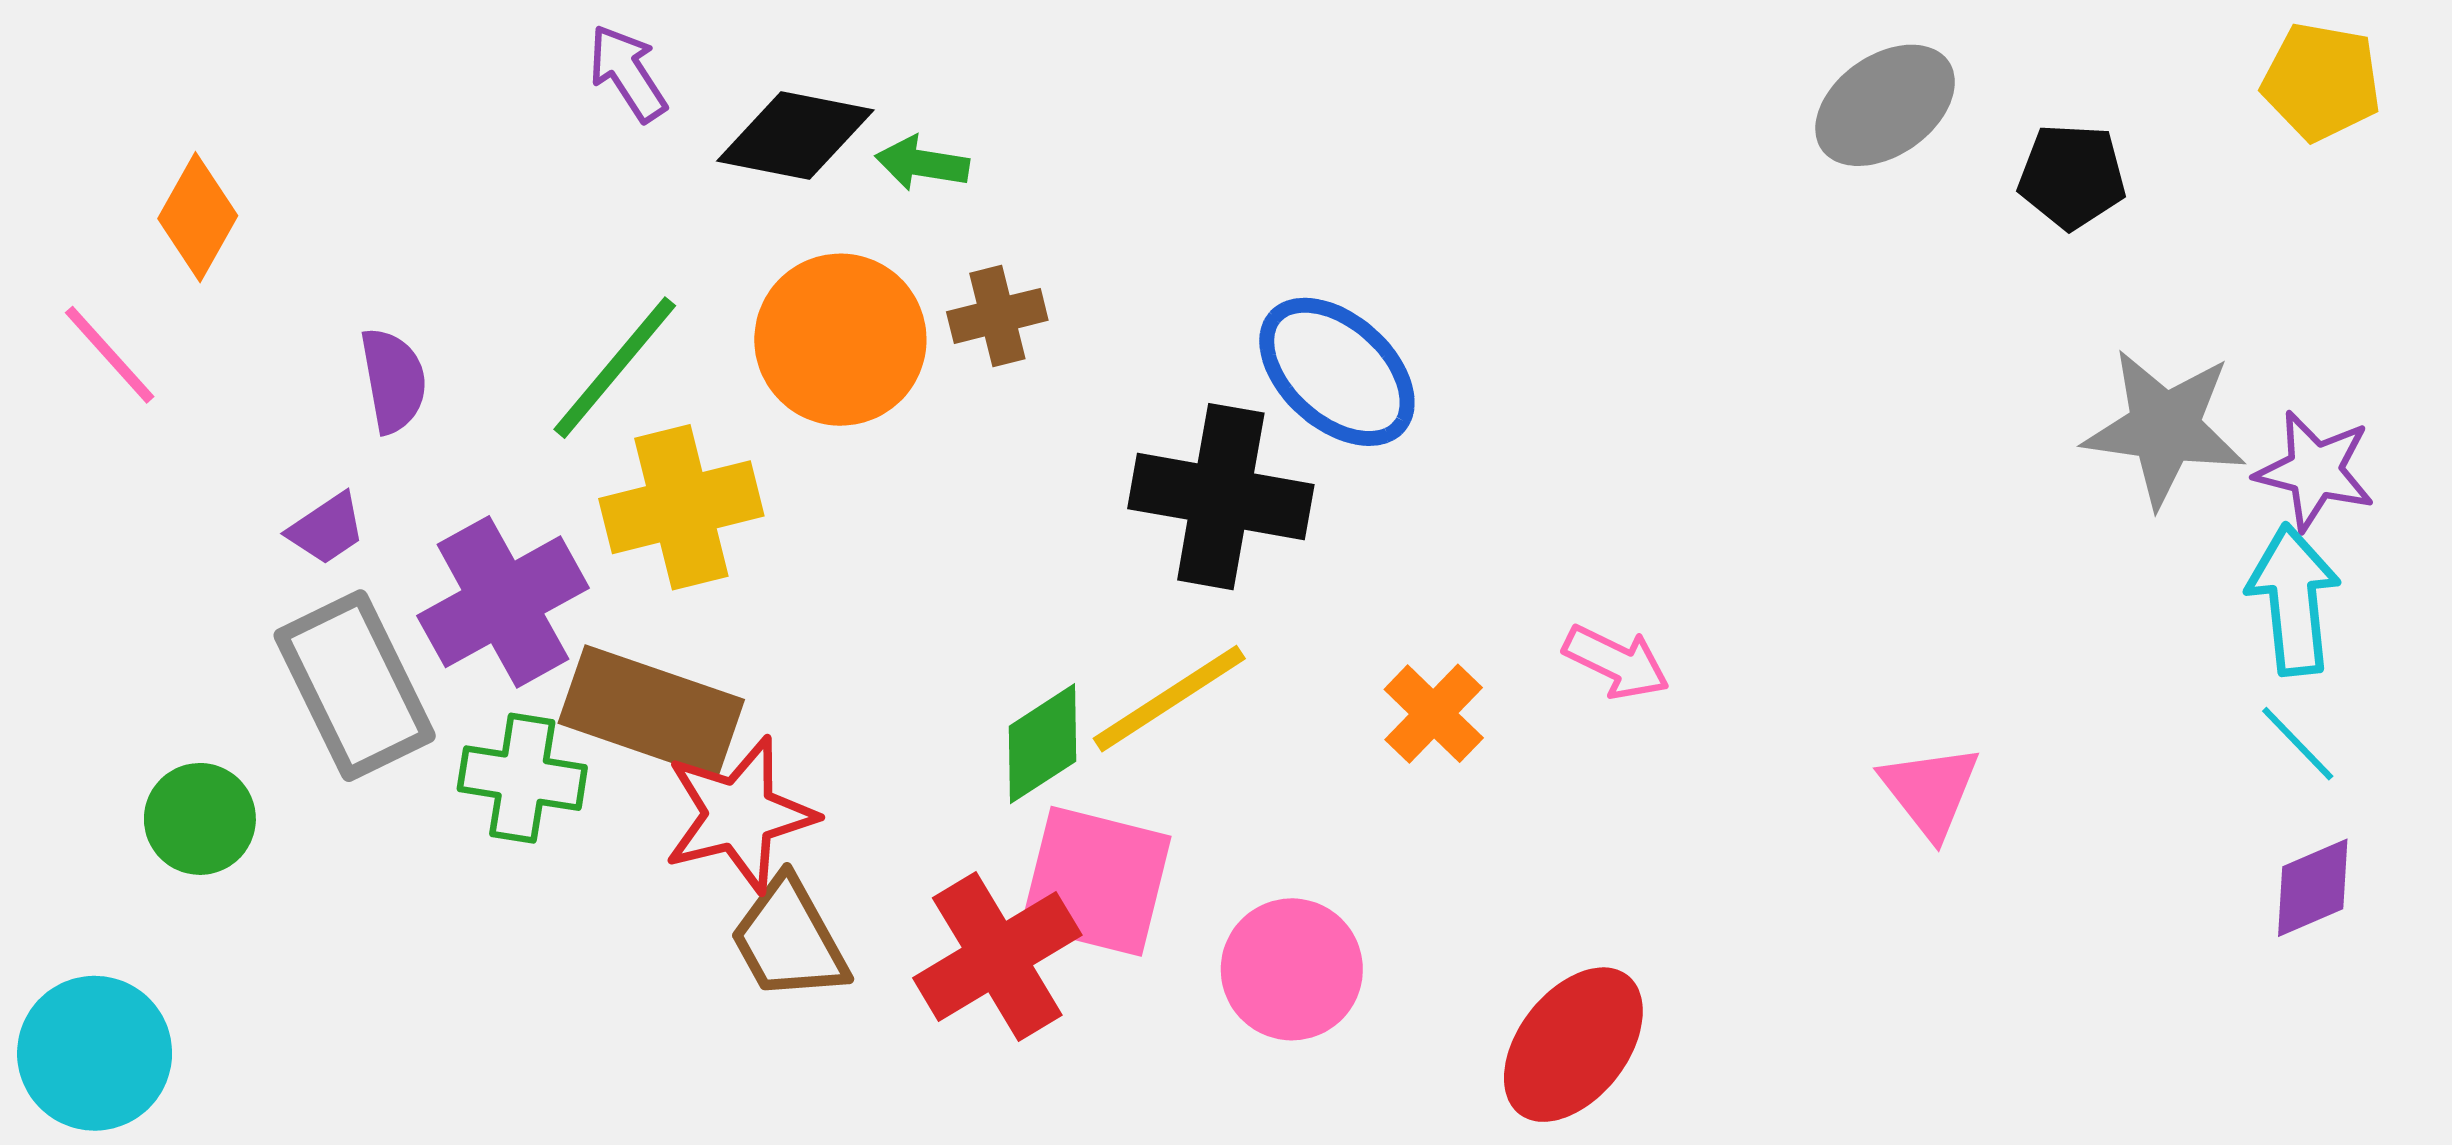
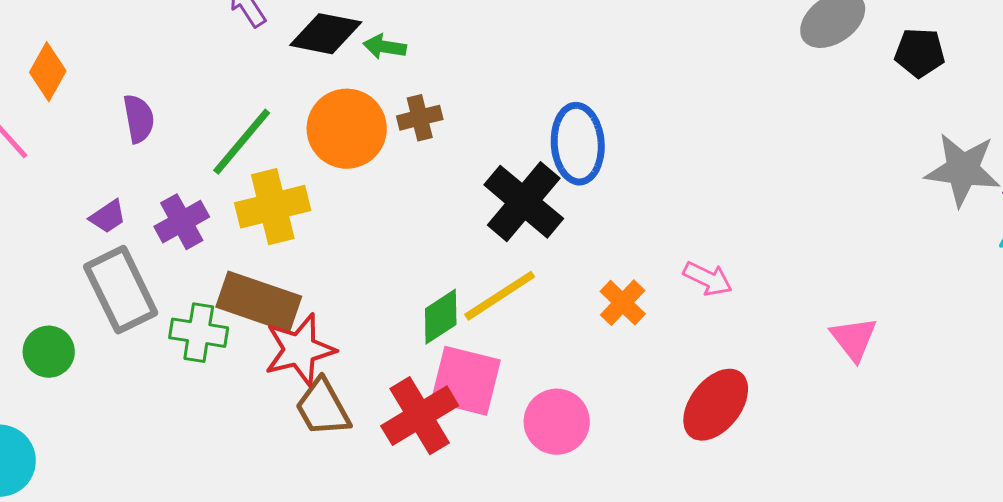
blue ellipse: (1337, 372) -> (578, 144), turned 44
purple semicircle: (393, 380) -> (139, 119), moved
black cross: (1221, 497) -> (524, 202), turned 30
purple cross: (503, 602) -> (182, 222), moved, size x0.7
red ellipse: (1573, 1045) -> (716, 405), moved

